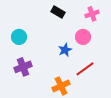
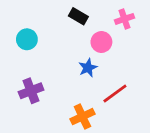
cyan circle: (19, 37) -> (27, 39), moved
pink circle: (83, 37) -> (101, 42), moved

